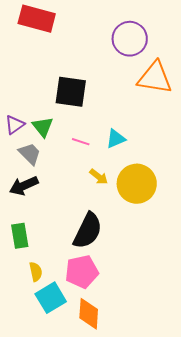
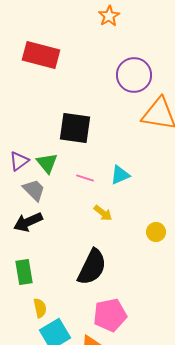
yellow circle: (137, 184) -> (156, 232), moved, size x0.5
pink pentagon: (82, 272) -> (110, 315), moved

